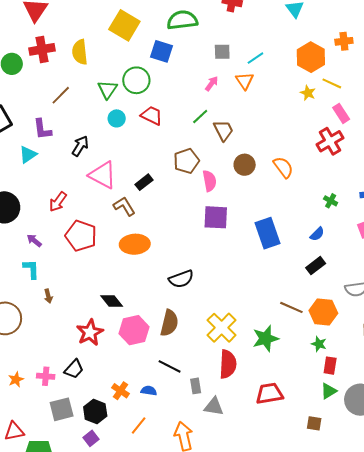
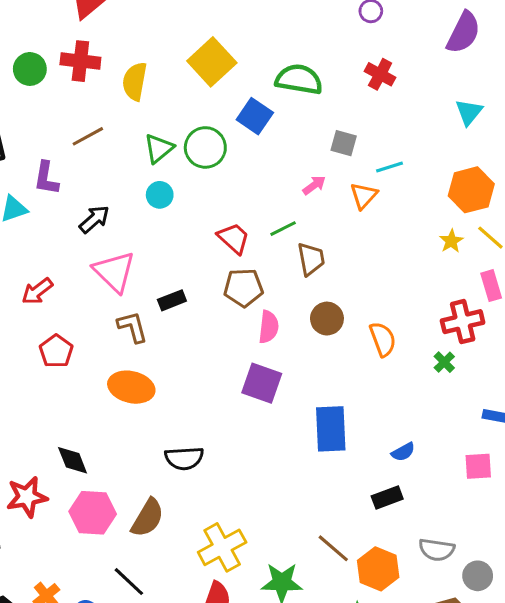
red trapezoid: (152, 115) -> (234, 238), moved
green cross: (331, 201) -> (444, 362), moved
red pentagon: (81, 236) -> (56, 351), size x0.7

